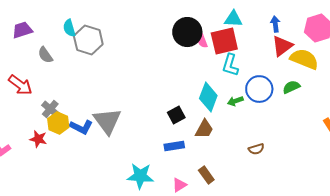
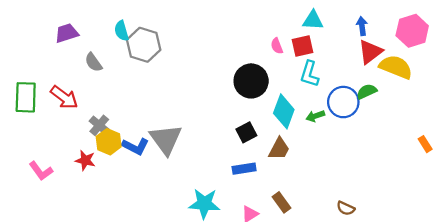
black circle: (187, 32) -> (251, 81), moved
red square: (224, 41) -> (302, 46), size x0.7
green semicircle: (291, 87) -> (367, 91), moved
brown semicircle: (256, 149) -> (346, 208), moved, turned 42

